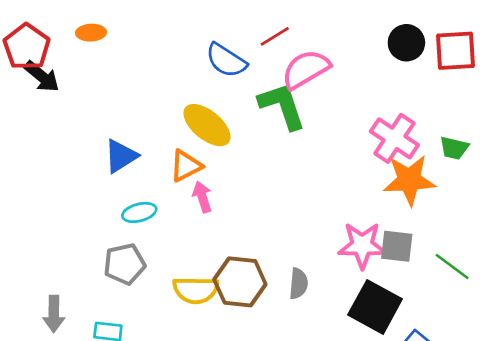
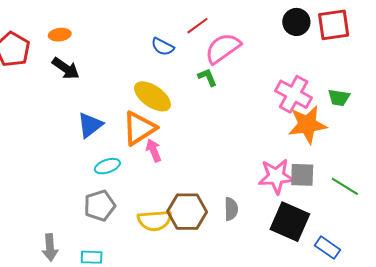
blue semicircle: (226, 60) -> (163, 47), size x0.7
black arrow: (42, 77) -> (66, 68), moved
green L-shape: (282, 106) -> (207, 77), size x0.5
orange triangle: (186, 166) -> (139, 128), size x1.4

